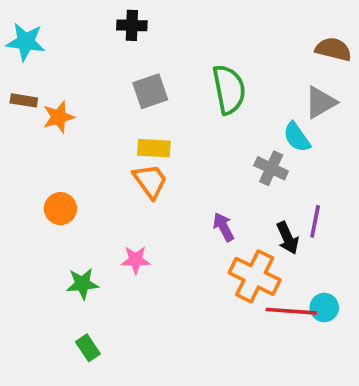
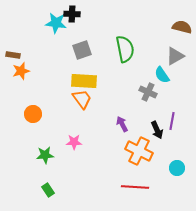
cyan star: (26, 42) -> (56, 23), moved
orange star: (59, 117) -> (21, 71), moved
yellow rectangle: (154, 148) -> (84, 81), size x1.4
red line: (291, 311) -> (135, 187), moved

